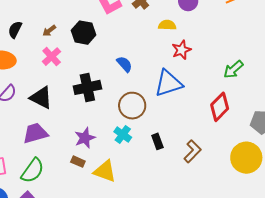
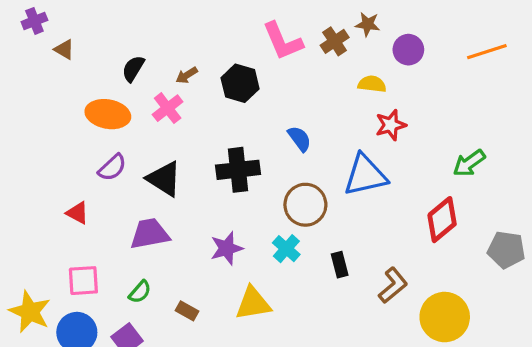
pink cross: (52, 57) -> (168, 108), moved
yellow circle: (246, 158) -> (445, 317), moved
brown rectangle: (78, 162) -> (187, 311), moved
green semicircle: (33, 171) -> (140, 292), size x0.6
yellow triangle: (105, 171) -> (253, 303), turned -35

